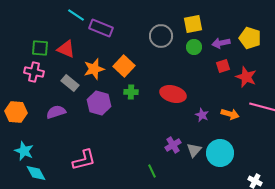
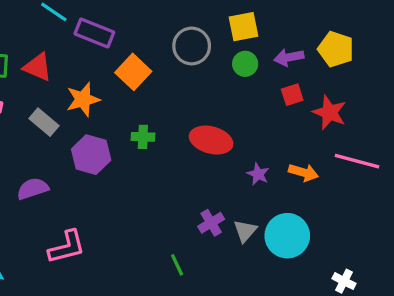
orange square: (124, 66) -> (133, 72), moved
purple semicircle: (56, 112) -> (33, 189), moved

